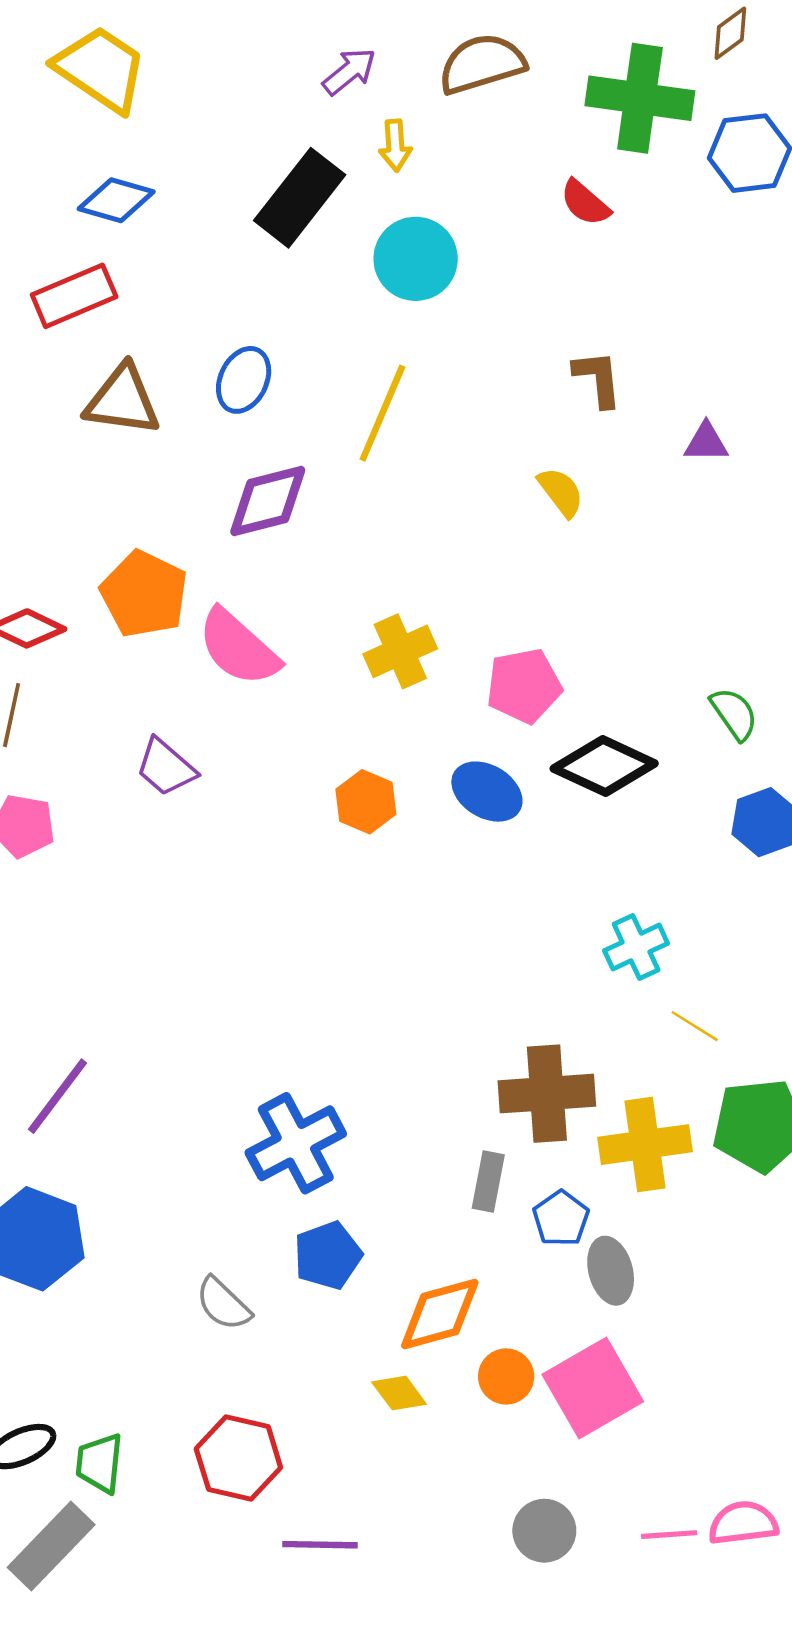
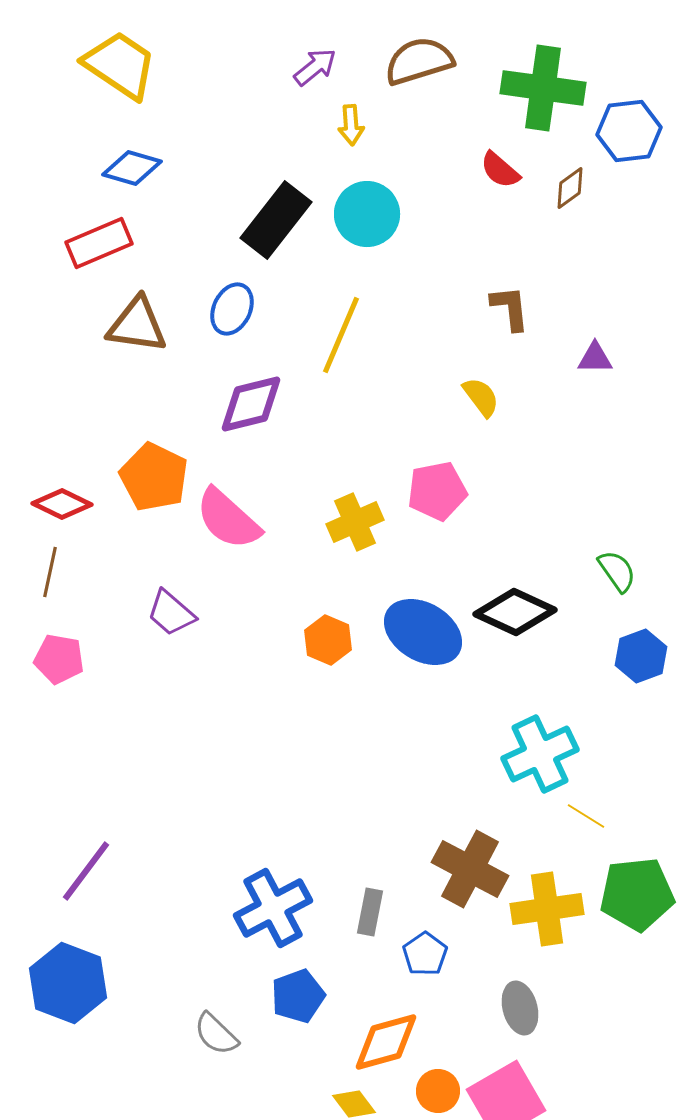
brown diamond: (730, 33) -> (570, 188), moved
black rectangle: (300, 198) -> (276, 220), moved
pink pentagon: (524, 686) -> (437, 491), moved
blue ellipse: (487, 792) -> (423, 632), size x1.4
cyan cross: (636, 947) -> (540, 754), size x1.5
brown cross: (547, 1094) -> (470, 869), turned 32
gray rectangle: (488, 1182) -> (370, 912), moved
blue pentagon: (561, 1218) -> (425, 954), moved

